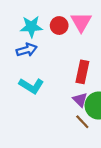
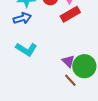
red rectangle: (82, 72) -> (70, 14), moved, turned 48

